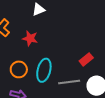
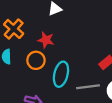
orange circle: (19, 69) -> (36, 60), moved

